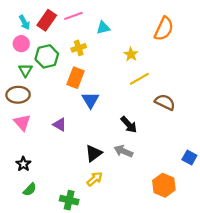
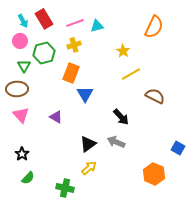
pink line: (73, 16) -> (75, 23), moved
red rectangle: (47, 20) -> (44, 19), turned -66

